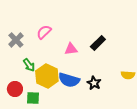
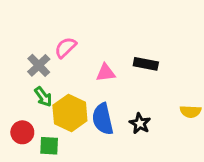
gray cross: (16, 40) -> (39, 65), moved
black rectangle: (98, 43) -> (146, 64), turned 56
blue semicircle: (69, 80) -> (103, 119), turned 60

